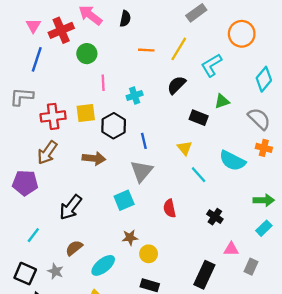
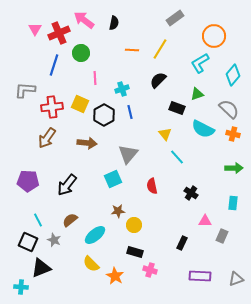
blue line: (37, 59) -> (54, 65), moved
cyan L-shape: (211, 65) -> (200, 63), moved
yellow square: (86, 113) -> (80, 104), turned 30
blue line: (144, 141) -> (130, 112), moved
cyan semicircle: (232, 161) -> (203, 129), moved
purple pentagon: (25, 183) -> (28, 181), moved
green arrow: (264, 200) -> (234, 168), moved
cyan rectangle: (264, 228) -> (233, 203), turned -40
cyan line: (33, 235) -> (38, 220), moved, turned -64
black rectangle: (204, 275) -> (182, 243), size x0.6

